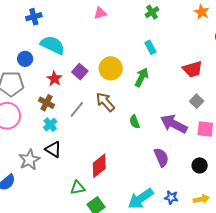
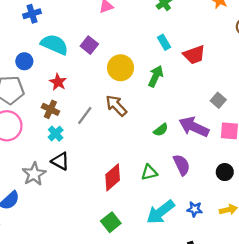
red trapezoid: (193, 69) -> (194, 55), moved
purple square: (80, 72) -> (89, 45), moved
green semicircle: (135, 122) -> (161, 130), moved, turned -104
green triangle: (78, 188) -> (149, 172), moved

